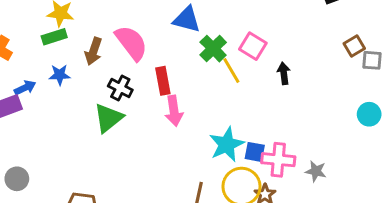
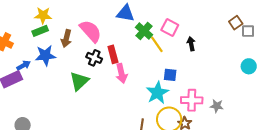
blue star: (60, 75) -> (45, 55), size x1.5
black cross: (120, 88) -> (94, 58), moved
blue square: (255, 152) -> (170, 75), moved

